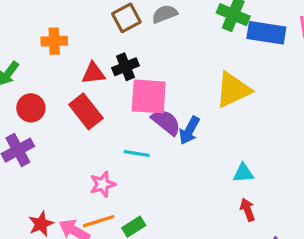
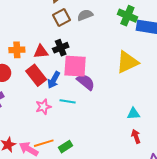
orange cross: (54, 41) -> (17, 50), moved
blue arrow: (189, 130) -> (54, 80), moved
pink star: (103, 184) -> (43, 107), moved

